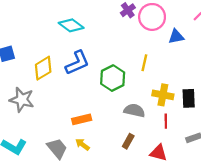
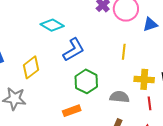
blue L-shape: (77, 63) -> (74, 50), moved
green hexagon: (113, 78) -> (86, 81), moved

